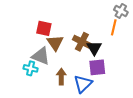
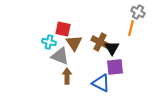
cyan cross: (31, 68) -> (49, 42), moved
brown arrow: (61, 77) -> (67, 76), moved
blue triangle: (83, 84) -> (101, 83), turned -48

